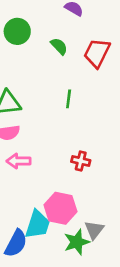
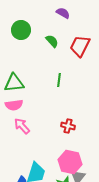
pink arrow: (19, 161) -> (22, 126), turned 48
pink hexagon: (60, 208) -> (70, 162), moved

